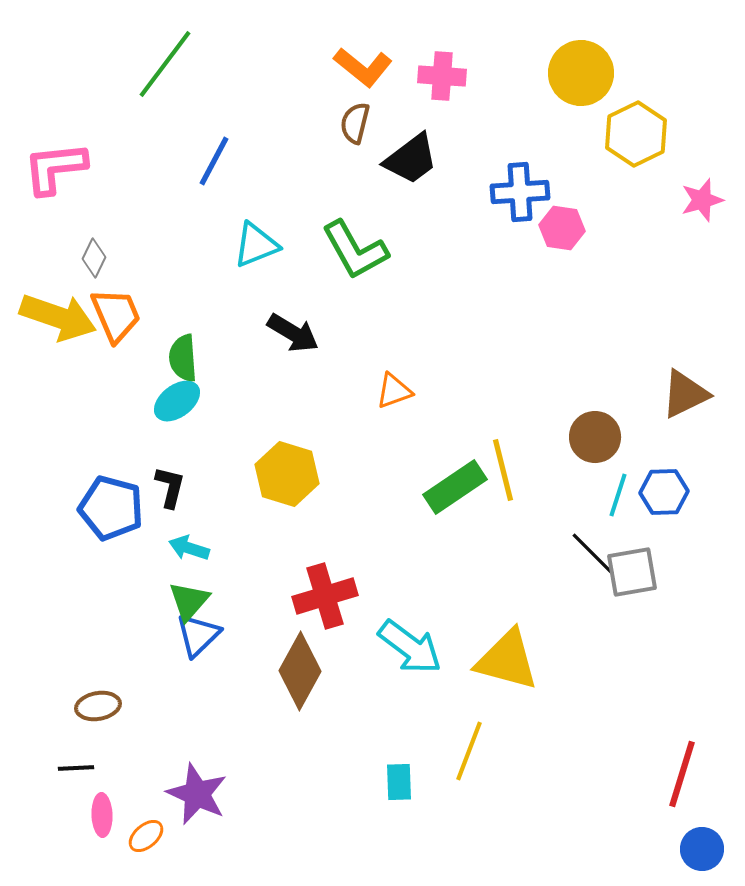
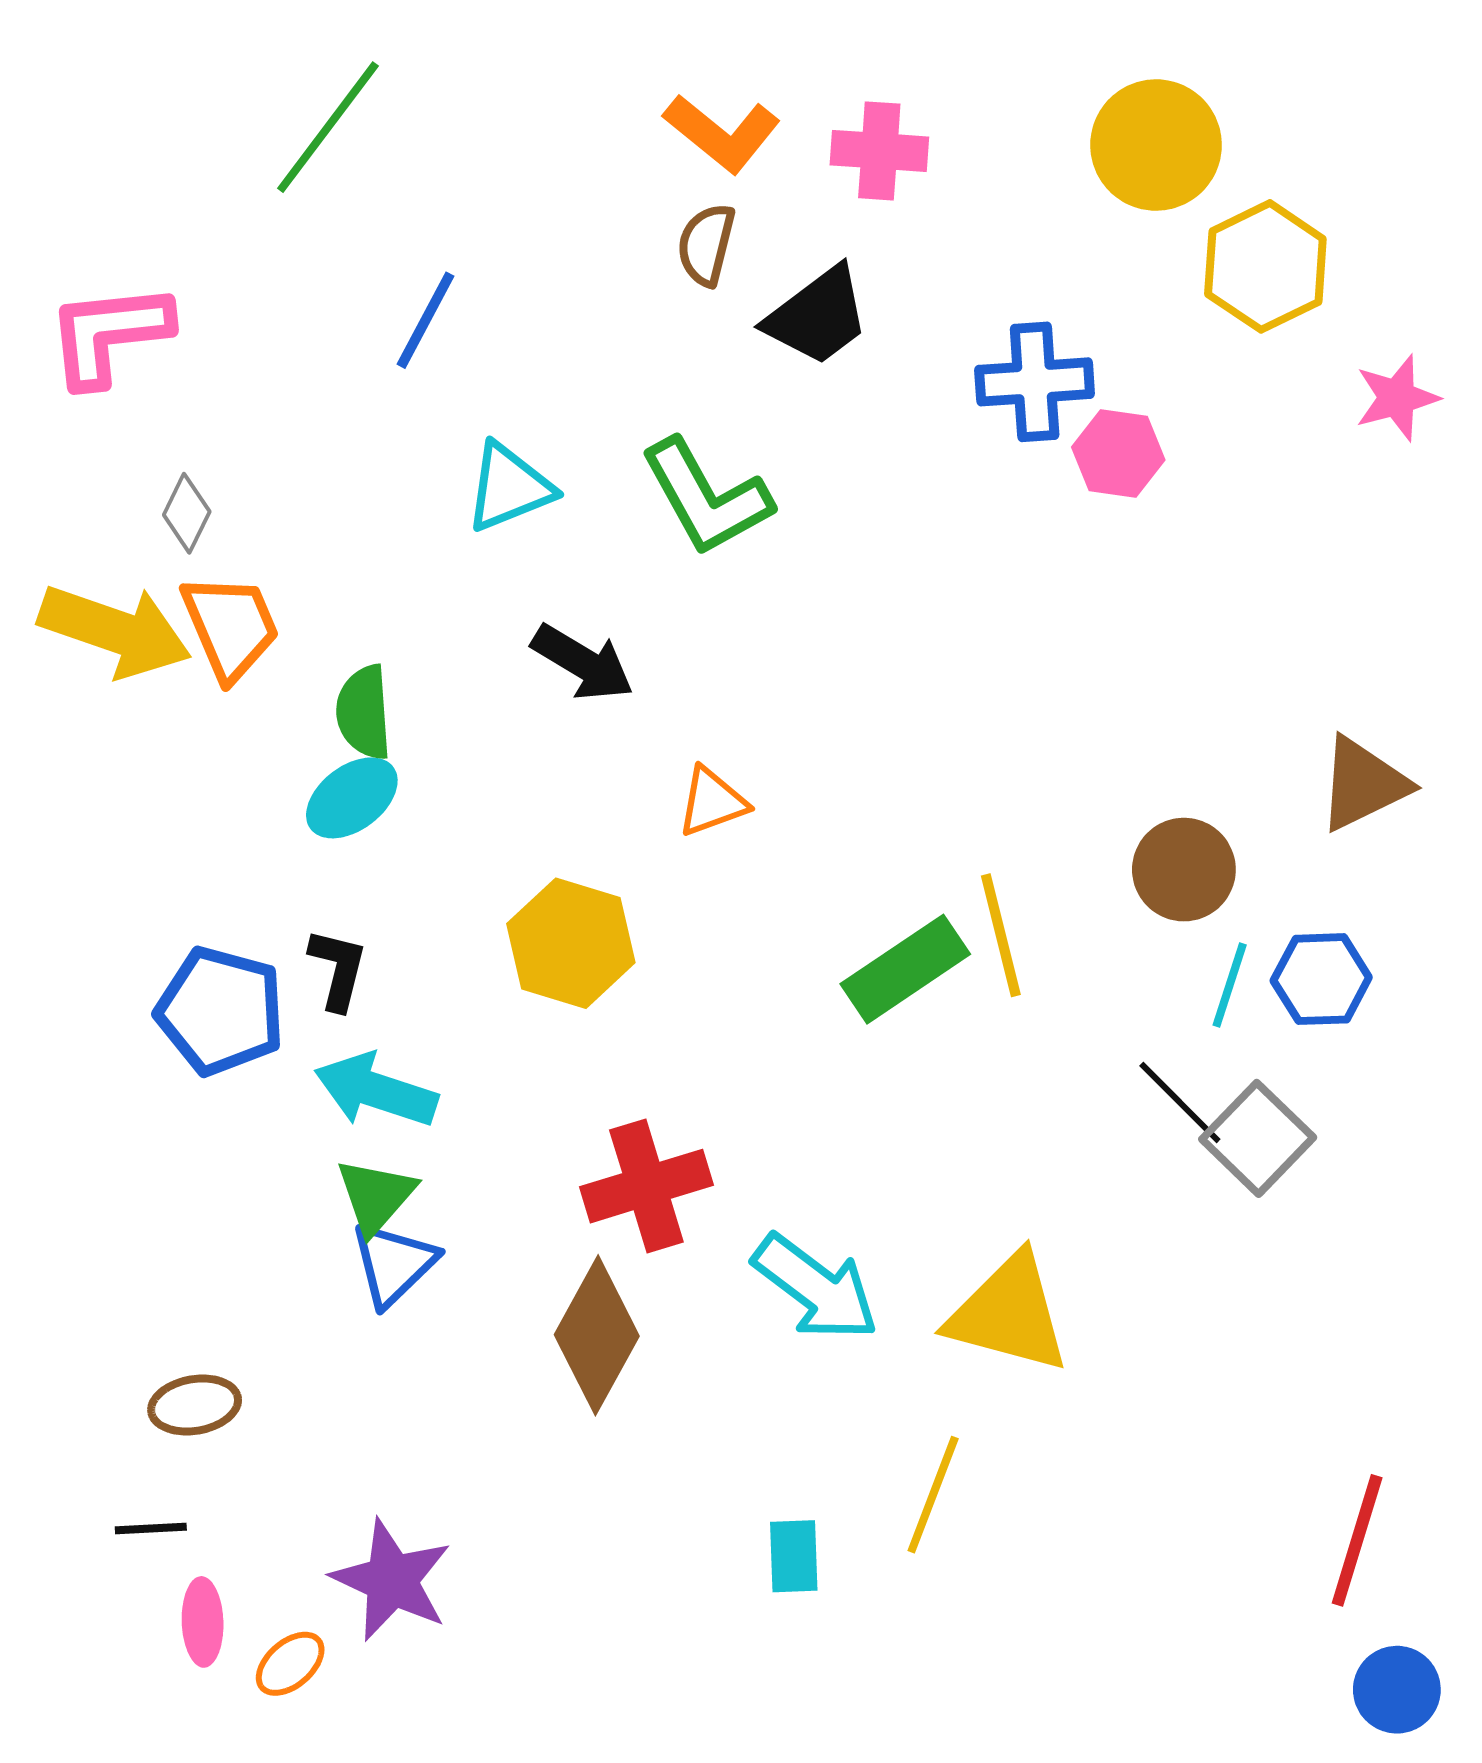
orange triangle: (394, 391) -> (712, 802), moved
cyan arrow: (189, 548) -> (376, 1091), size x1.5
gray square: (632, 572) -> (1258, 1138), turned -36

